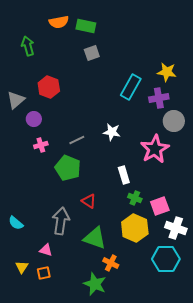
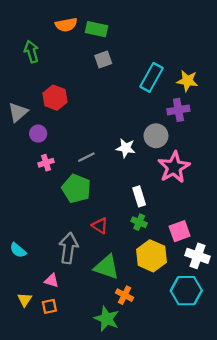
cyan rectangle: (131, 87) -> (151, 77), moved
gray circle: (174, 121) -> (156, 136), moved
green cross: (135, 198) -> (139, 222), moved

